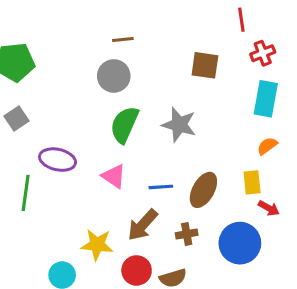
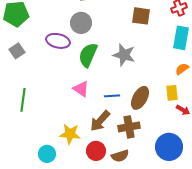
purple ellipse: (58, 160) -> (58, 41), moved
brown cross: (187, 234) -> (129, 127), size x1.5
blue circle: (240, 243) -> (169, 147), moved

